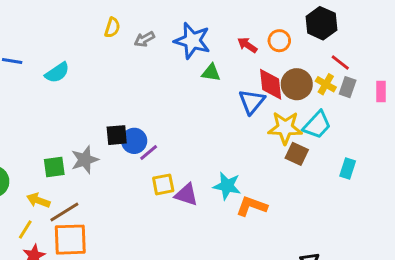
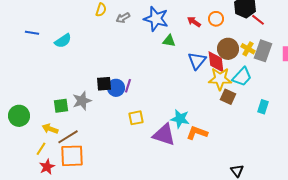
red line: (340, 62) -> (258, 20), moved
red diamond: (271, 84) -> (216, 62), moved
gray rectangle: (348, 87) -> (263, 51), size x1.5
purple line: (149, 152) -> (128, 86), moved, turned -32
purple triangle: (186, 195) -> (164, 135), moved, size x1.4

